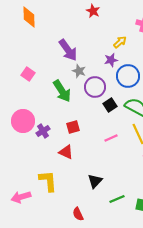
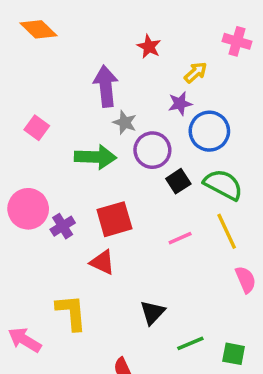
red star: (93, 11) -> (149, 47), moved
orange diamond: (29, 17) -> (38, 29), turned -45
purple arrow: (68, 50) -> (106, 86), turned -150
green arrow: (62, 91) -> (95, 157), turned -55
red square: (73, 127) -> (114, 219), size x1.5
pink arrow: (21, 197) -> (25, 340), turned 48

